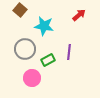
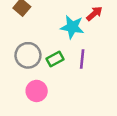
cyan star: (44, 26) -> (72, 27), moved
green rectangle: (48, 60) -> (55, 59), moved

